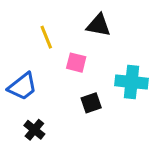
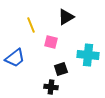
black triangle: (99, 25) -> (66, 17), turned -42
black cross: (34, 130) -> (51, 87), moved, turned -32

